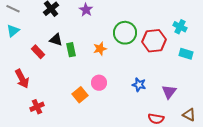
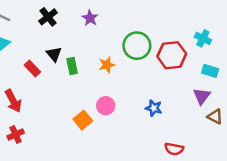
black triangle: (56, 40) -> (54, 54), turned 32
purple triangle: (169, 92) -> (202, 96), moved
red cross: (37, 107) -> (16, 135), moved
brown triangle: (189, 115) -> (215, 116), moved

